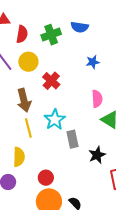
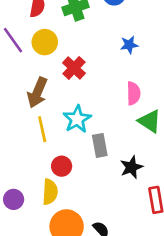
brown arrow: (24, 100) -> (37, 93), turned 35
yellow semicircle: (19, 157) -> (50, 192), moved
red circle: (46, 178) -> (62, 166), moved

